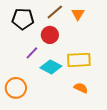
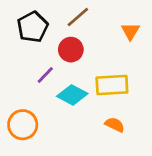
orange triangle: (78, 14) -> (130, 31), moved
black pentagon: (23, 19) -> (33, 27), turned -30

